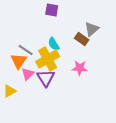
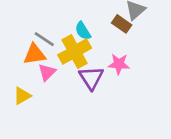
orange triangle: (19, 61) -> (35, 54), turned 48
purple triangle: (46, 78) -> (91, 78), moved

